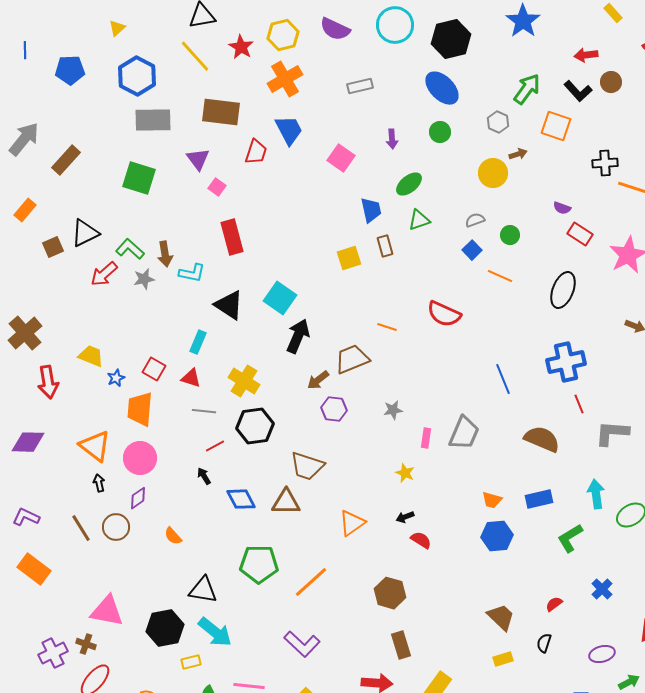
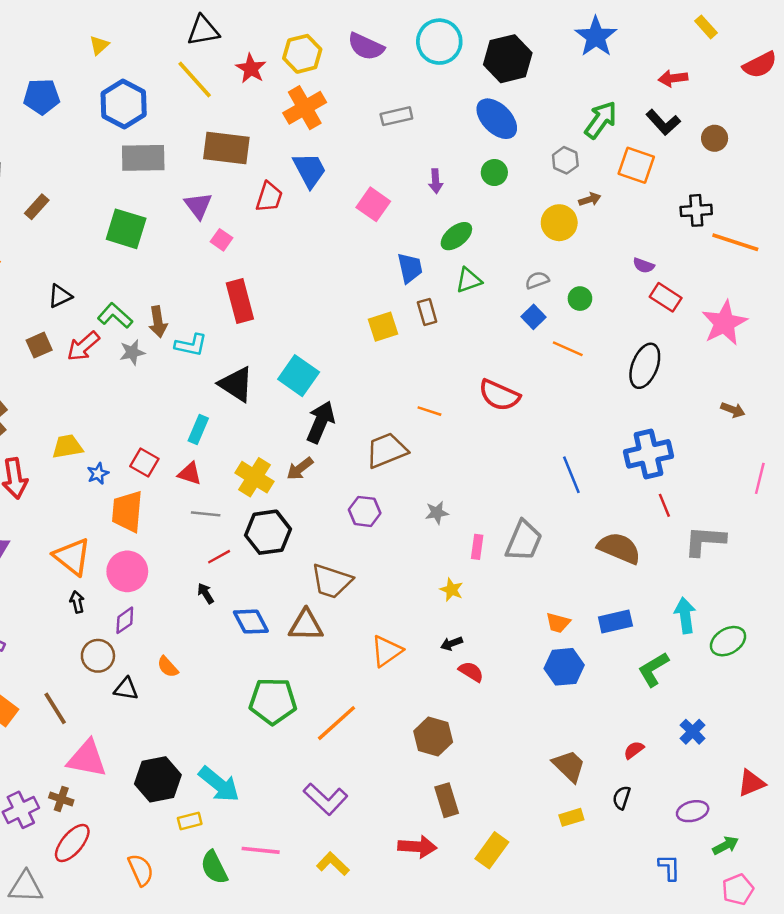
brown circle: (611, 82) -> (715, 138), moved
brown rectangle: (66, 160) -> (37, 207), size x0.7
black triangle: (85, 233) -> (60, 296), size x0.7
brown square: (53, 247) -> (39, 345), moved
yellow trapezoid: (91, 356) -> (67, 447), turned -32
brown arrow: (318, 380) -> (300, 469), moved
brown line: (81, 528) -> (55, 708), moved
black triangle: (203, 590) -> (126, 689), moved, size x0.7

